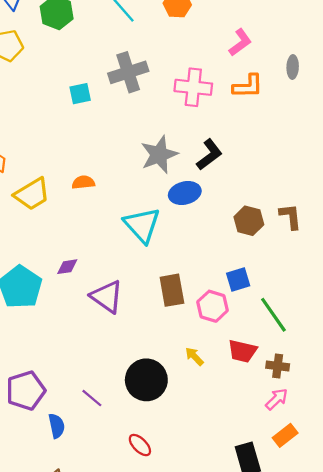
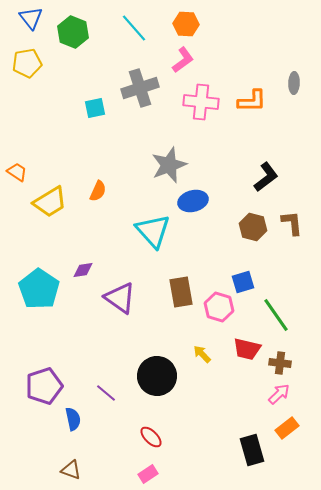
pink L-shape: (240, 42) -> (183, 60), moved
black L-shape: (209, 155) -> (266, 177), moved
orange semicircle: (83, 182) -> (98, 191), turned 120

